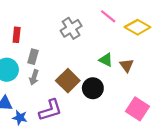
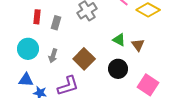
gray rectangle: (33, 57) -> (56, 23), moved
black circle: (93, 88) -> (118, 69), moved

